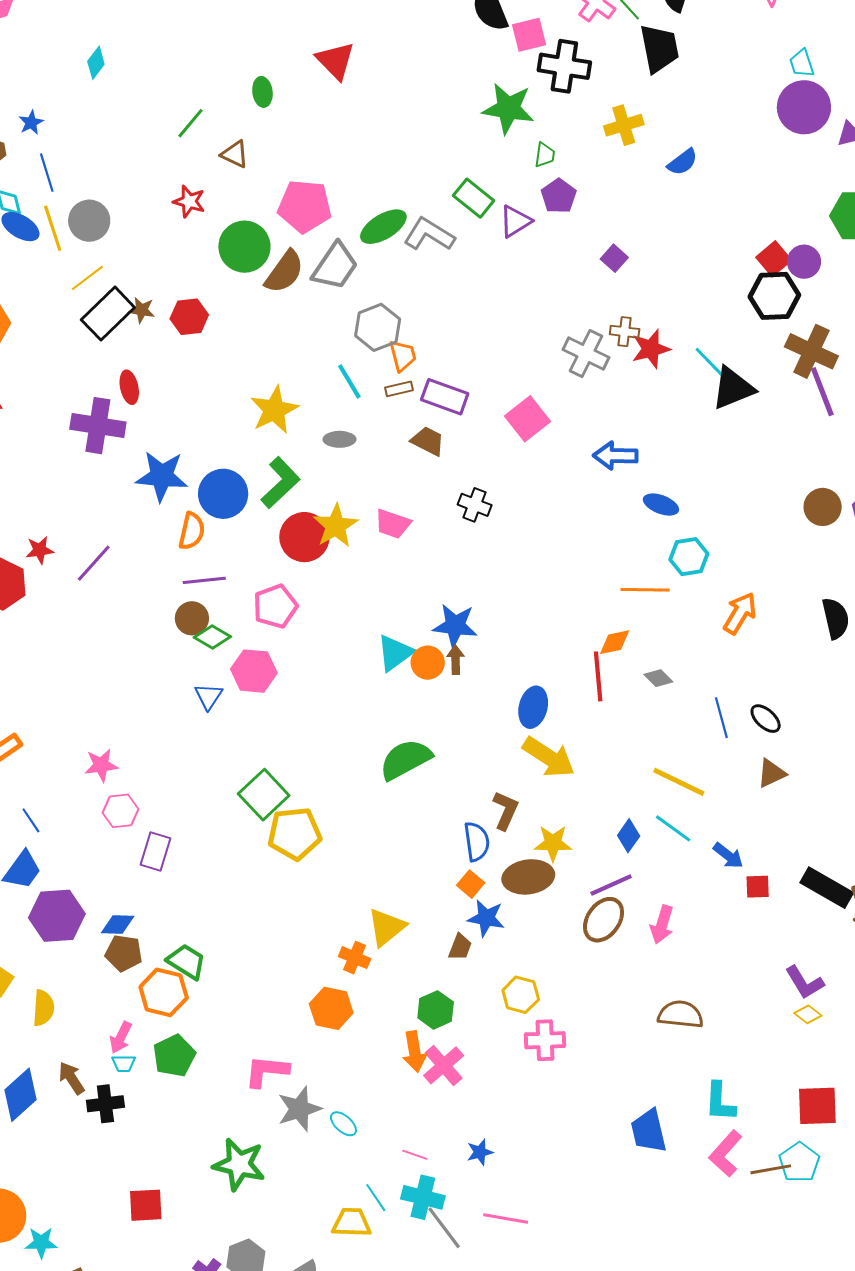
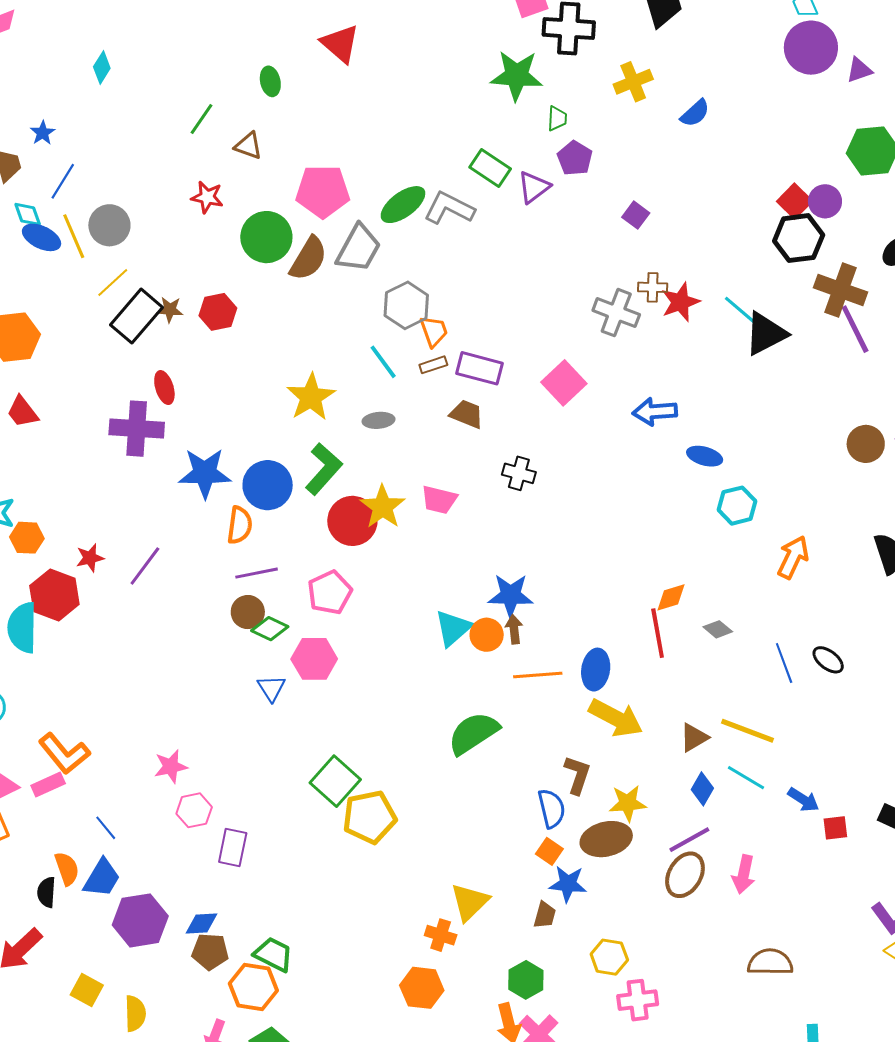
blue line: (47, 173) -> (63, 181), turned 54
orange line: (645, 590) -> (538, 675), moved
brown triangle: (771, 773) -> (694, 738), moved

